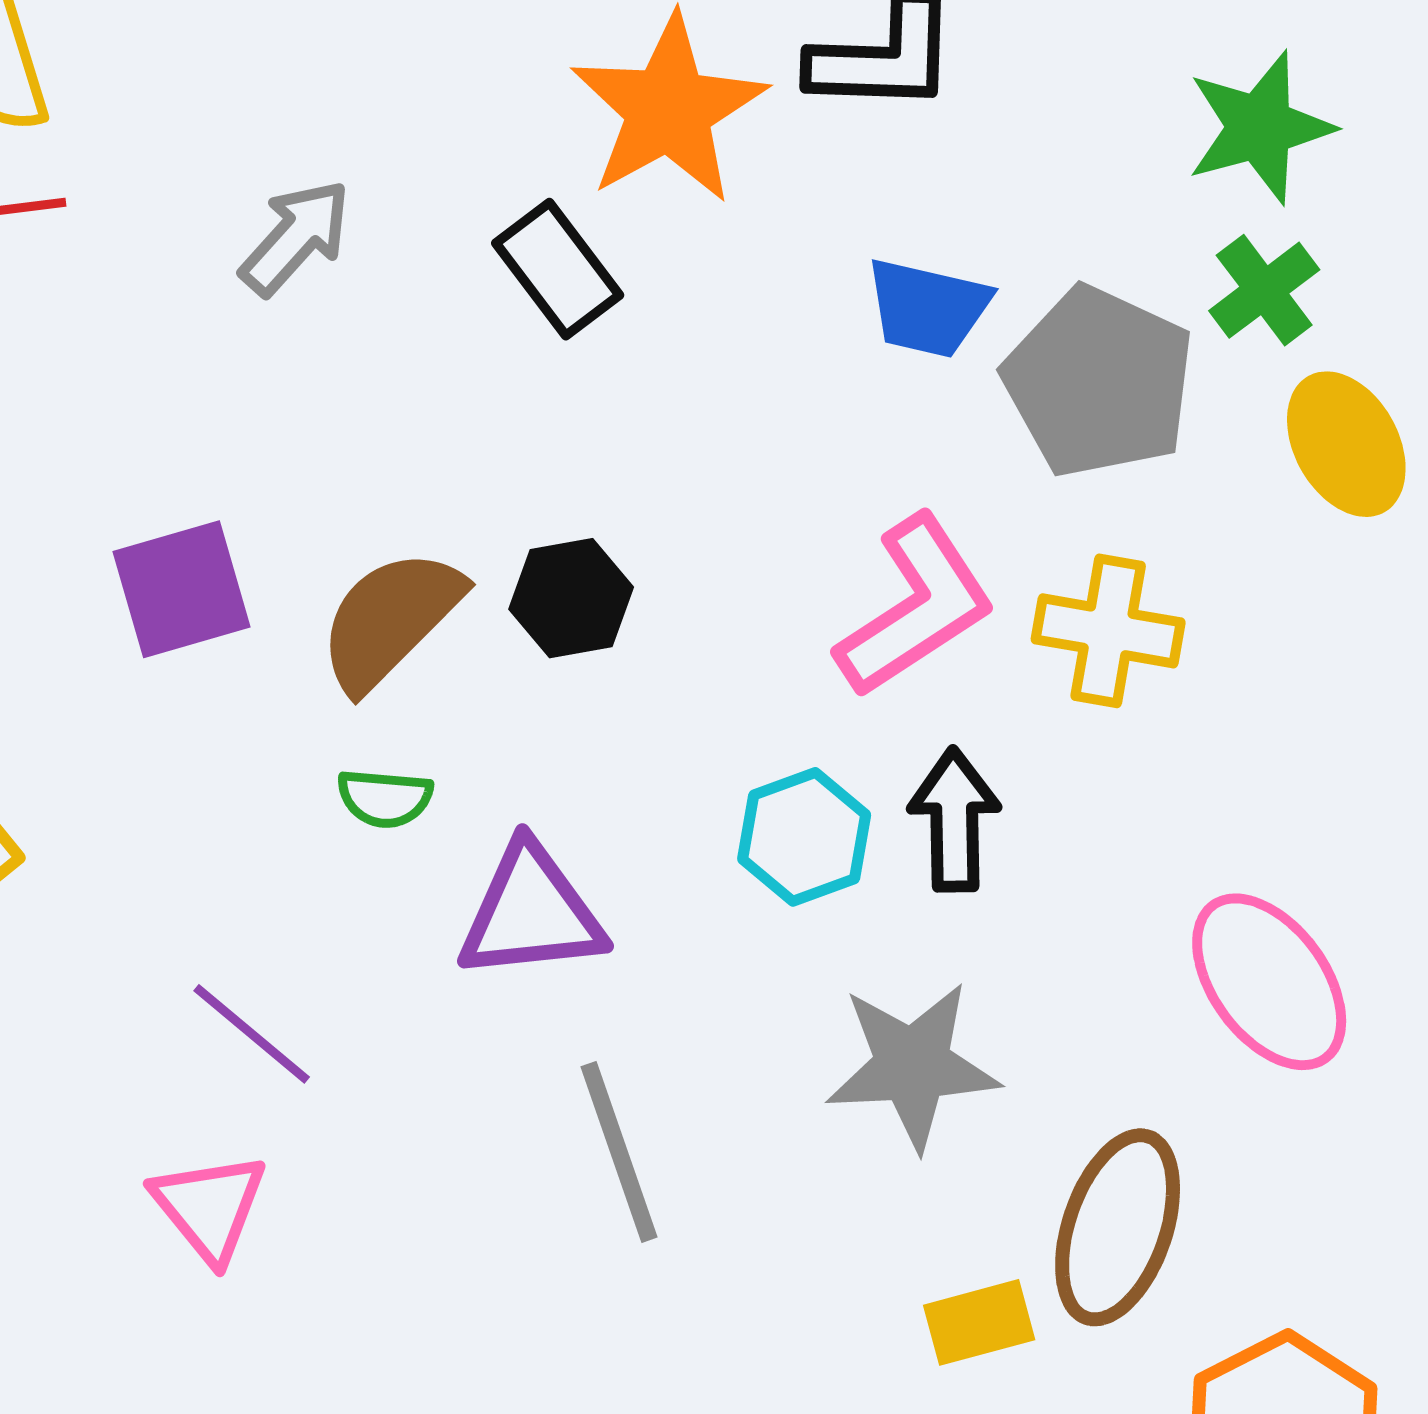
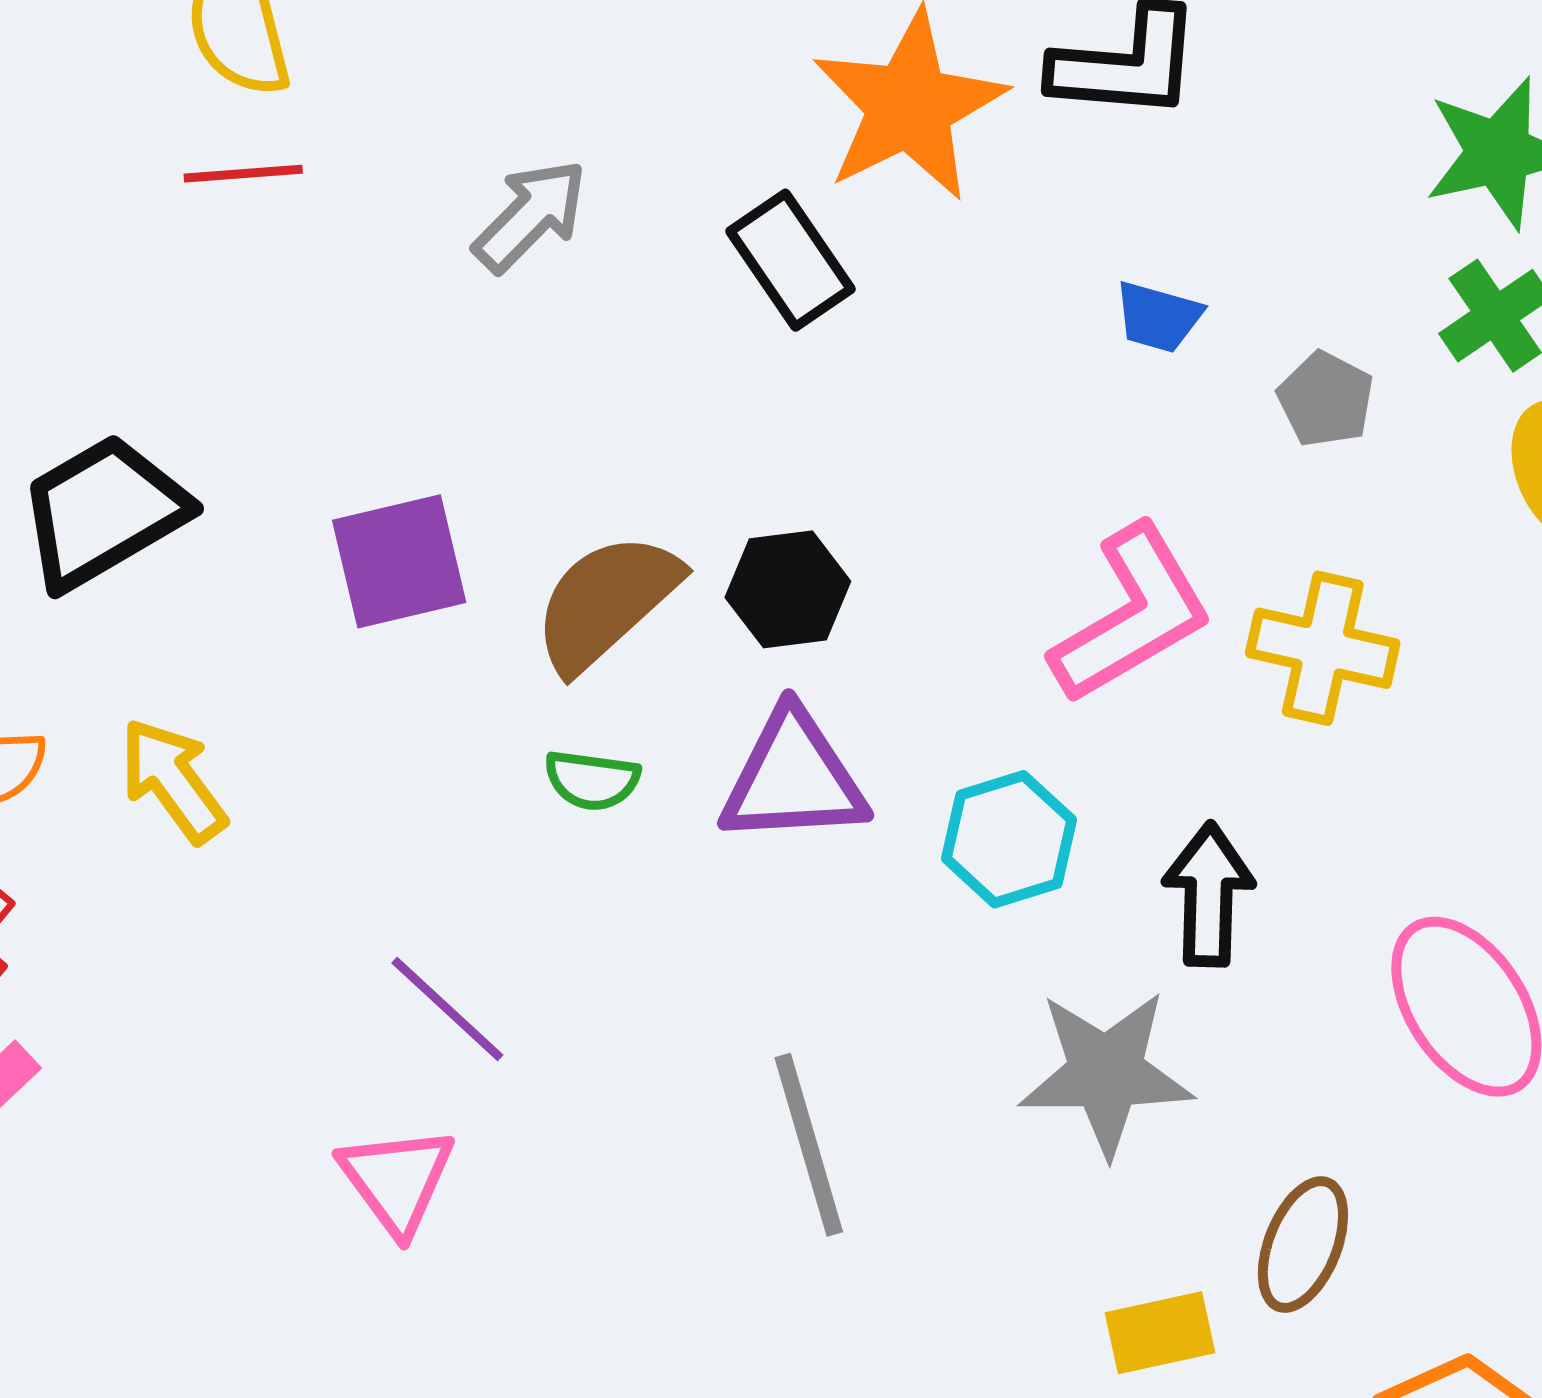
blue trapezoid: (928, 308) -> (1158, 317), size x0.7
gray pentagon: (1099, 382) -> (1326, 399), size x0.5
black arrow: (954, 820) -> (1209, 895), moved
purple triangle: (531, 913) -> (793, 778), moved
brown ellipse: (1118, 1227) -> (1303, 1245), size x0.7

